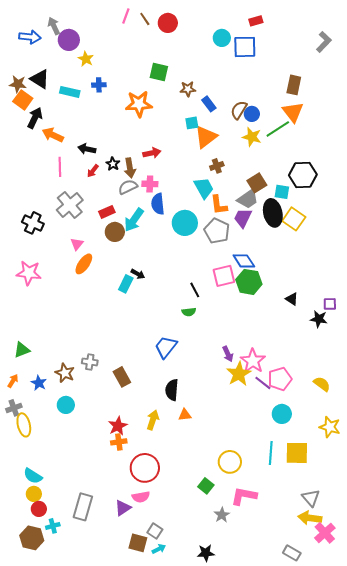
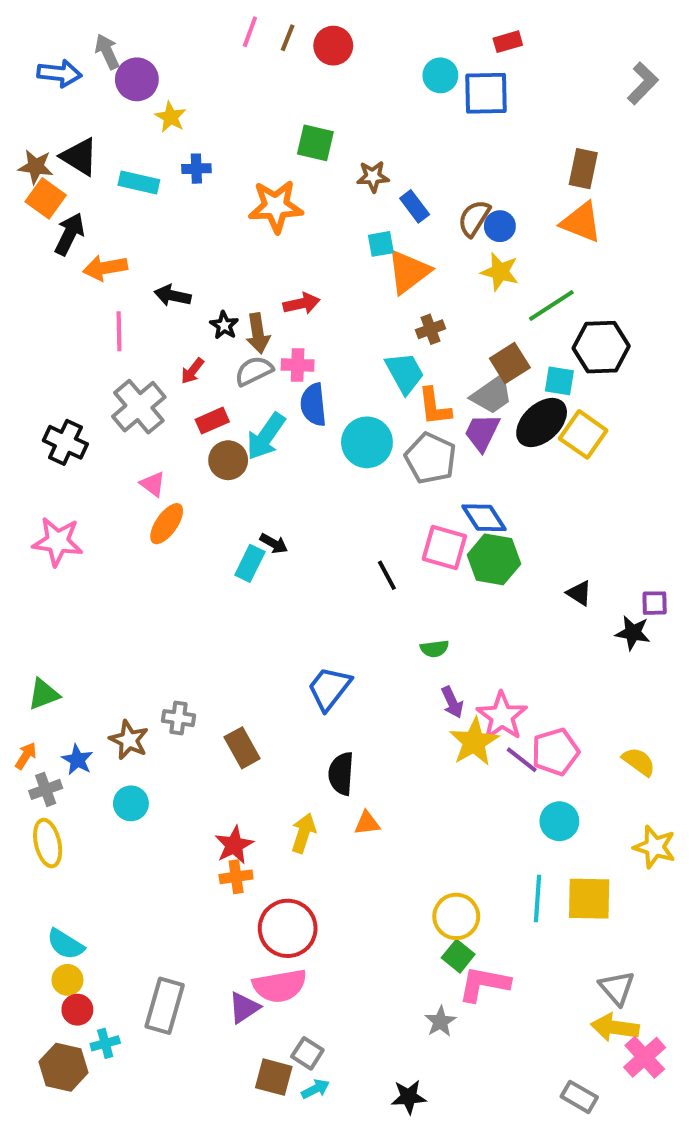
brown line: (145, 19) -> (288, 38), turned 56
orange triangle: (293, 112) -> (581, 222), turned -30
green line: (278, 129) -> (551, 305), moved
orange arrow: (53, 135) -> (105, 268), turned -35
red arrow: (93, 171) -> (192, 371), moved
black ellipse: (273, 213) -> (542, 423), turned 60
pink triangle: (77, 244) -> (153, 484), turned -32
pink square: (224, 276) -> (444, 547), turned 30
green semicircle: (189, 312) -> (434, 649), moved
gray cross: (14, 408) -> (46, 789), moved
green square: (206, 486) -> (458, 956), moved
pink semicircle: (141, 497) -> (280, 986), size x1.5

